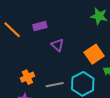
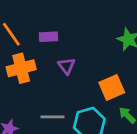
orange cross: (27, 77) -> (21, 68), moved, size x1.5

